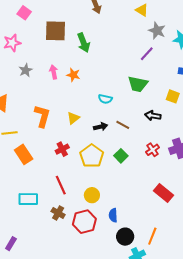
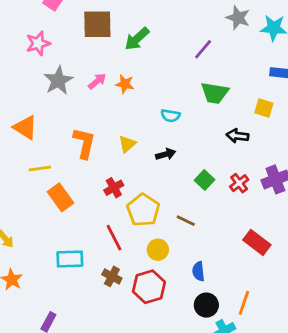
green arrow: (84, 43) -> (137, 39), turned 72
purple line: (147, 54) -> (203, 49), moved
gray star: (26, 70) -> (58, 81), size x1.5
pink arrow: (54, 72) -> (97, 81), turned 64
brown line: (123, 125) -> (186, 221), moved
yellow pentagon: (92, 156) -> (143, 210), moved
green square: (121, 156) -> (205, 180), moved
blue semicircle: (113, 215) -> (198, 271), moved

